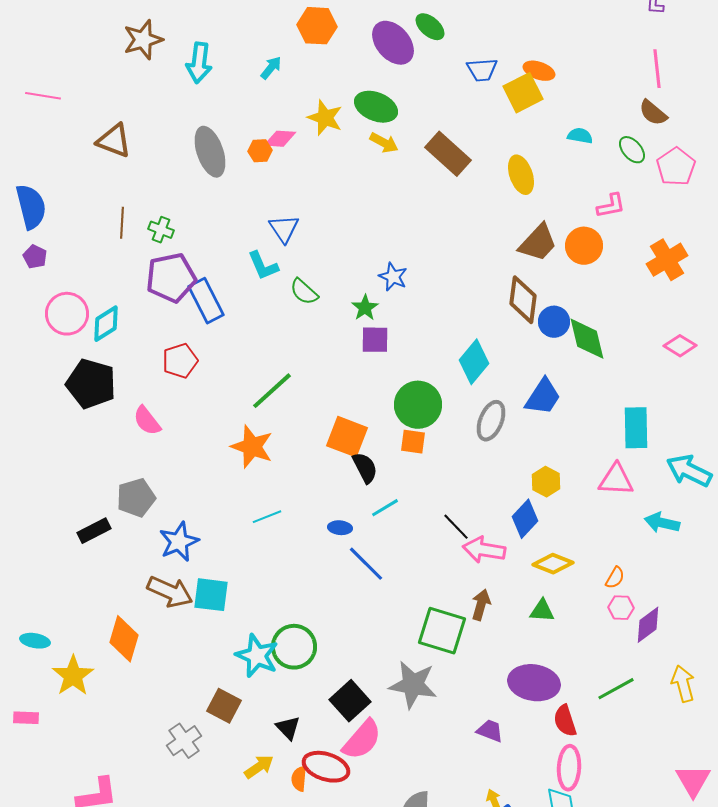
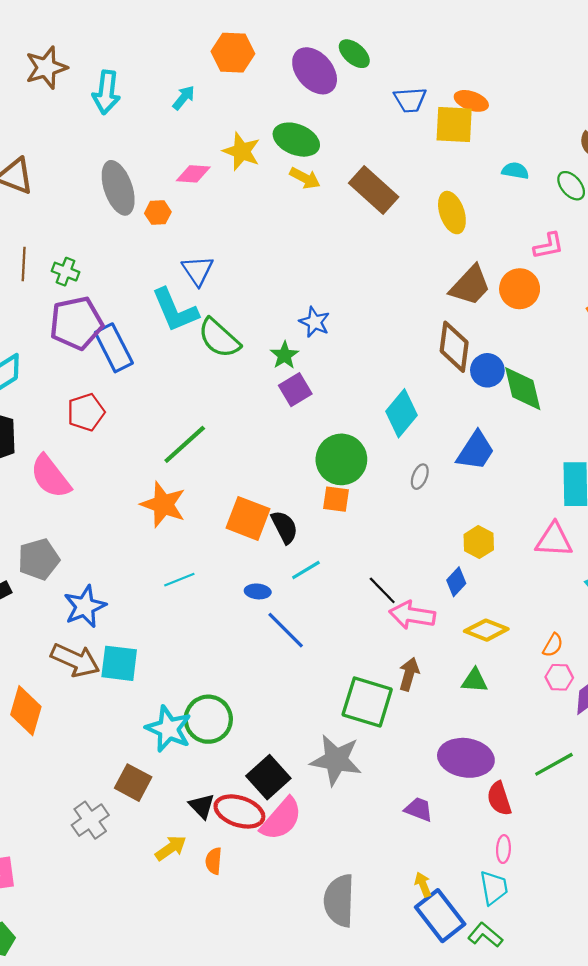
yellow square: (523, 93) -> (454, 125), turned 30
orange hexagon: (260, 151) -> (158, 213), moved
cyan L-shape: (263, 266) -> (175, 310), size x1.4
green semicircle: (304, 292) -> (219, 338), size x1.4
purple square: (375, 340) -> (295, 390), turned -32
pink semicircle: (147, 421) -> (50, 477), size x1.4
gray ellipse: (491, 421) -> (420, 477), size x0.6
orange square: (347, 437) -> (248, 518), moved
blue diamond: (525, 519) -> (456, 582), size x0.7
red ellipse: (326, 767) -> (239, 811), moved
pink ellipse: (569, 768) -> (503, 849), size x0.6

